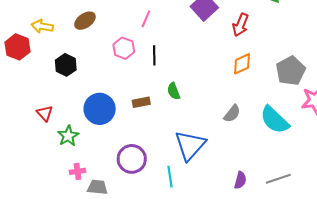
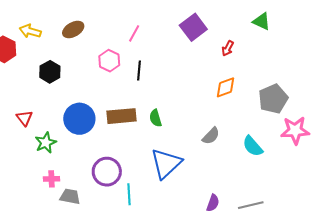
red arrow: (241, 25) -> (228, 48), size x0.7
green semicircle: (174, 91) -> (155, 118), moved
brown rectangle: (141, 102) -> (122, 116), size x1.6
cyan semicircle: (275, 120) -> (253, 146), size x0.7
cyan line: (170, 177) -> (129, 194), moved

